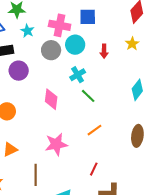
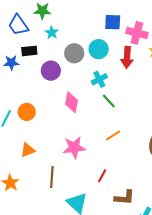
pink cross: (60, 25) -> (137, 33), moved
red arrow: (104, 51) -> (127, 57), size x1.5
purple circle: (19, 71) -> (51, 71), moved
red line: (94, 169) -> (102, 176), moved

